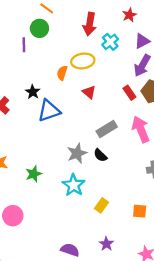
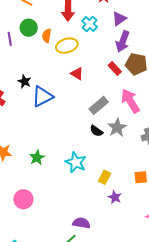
green circle: (39, 28) -> (29, 28), moved
orange semicircle: (62, 73) -> (47, 36), moved
gray star: (77, 153) -> (117, 128), moved
purple star: (106, 244) -> (115, 197), moved

